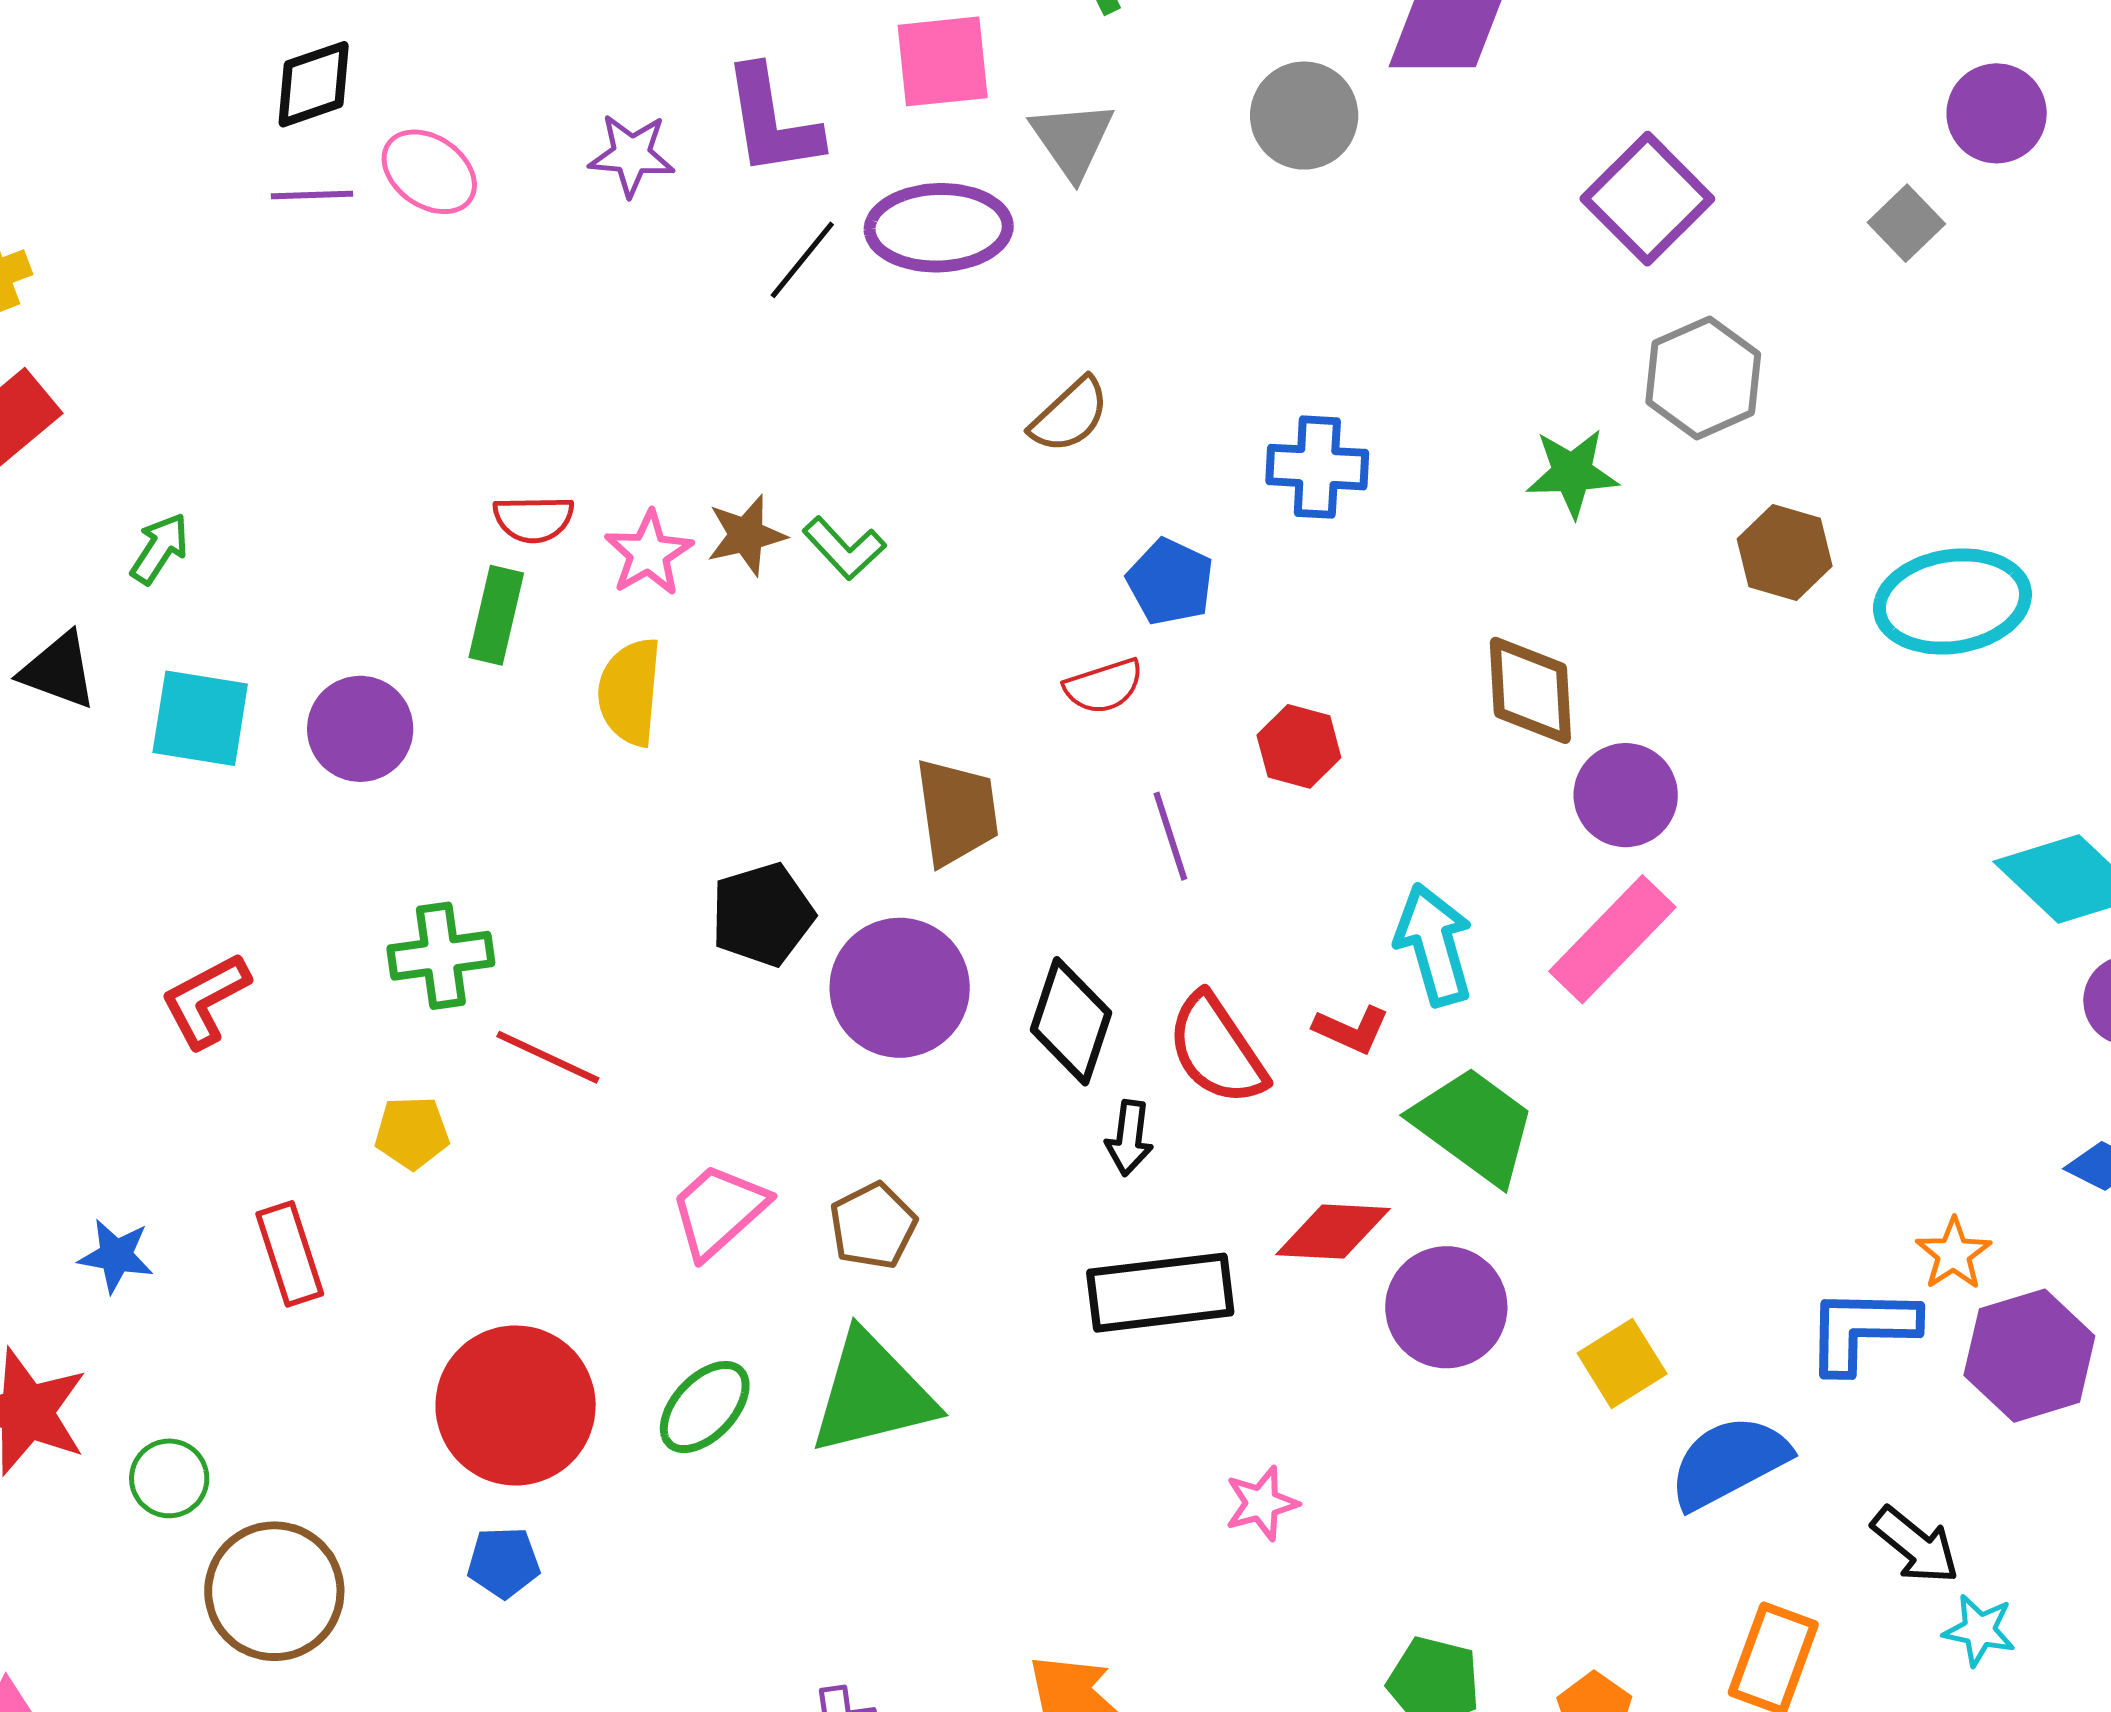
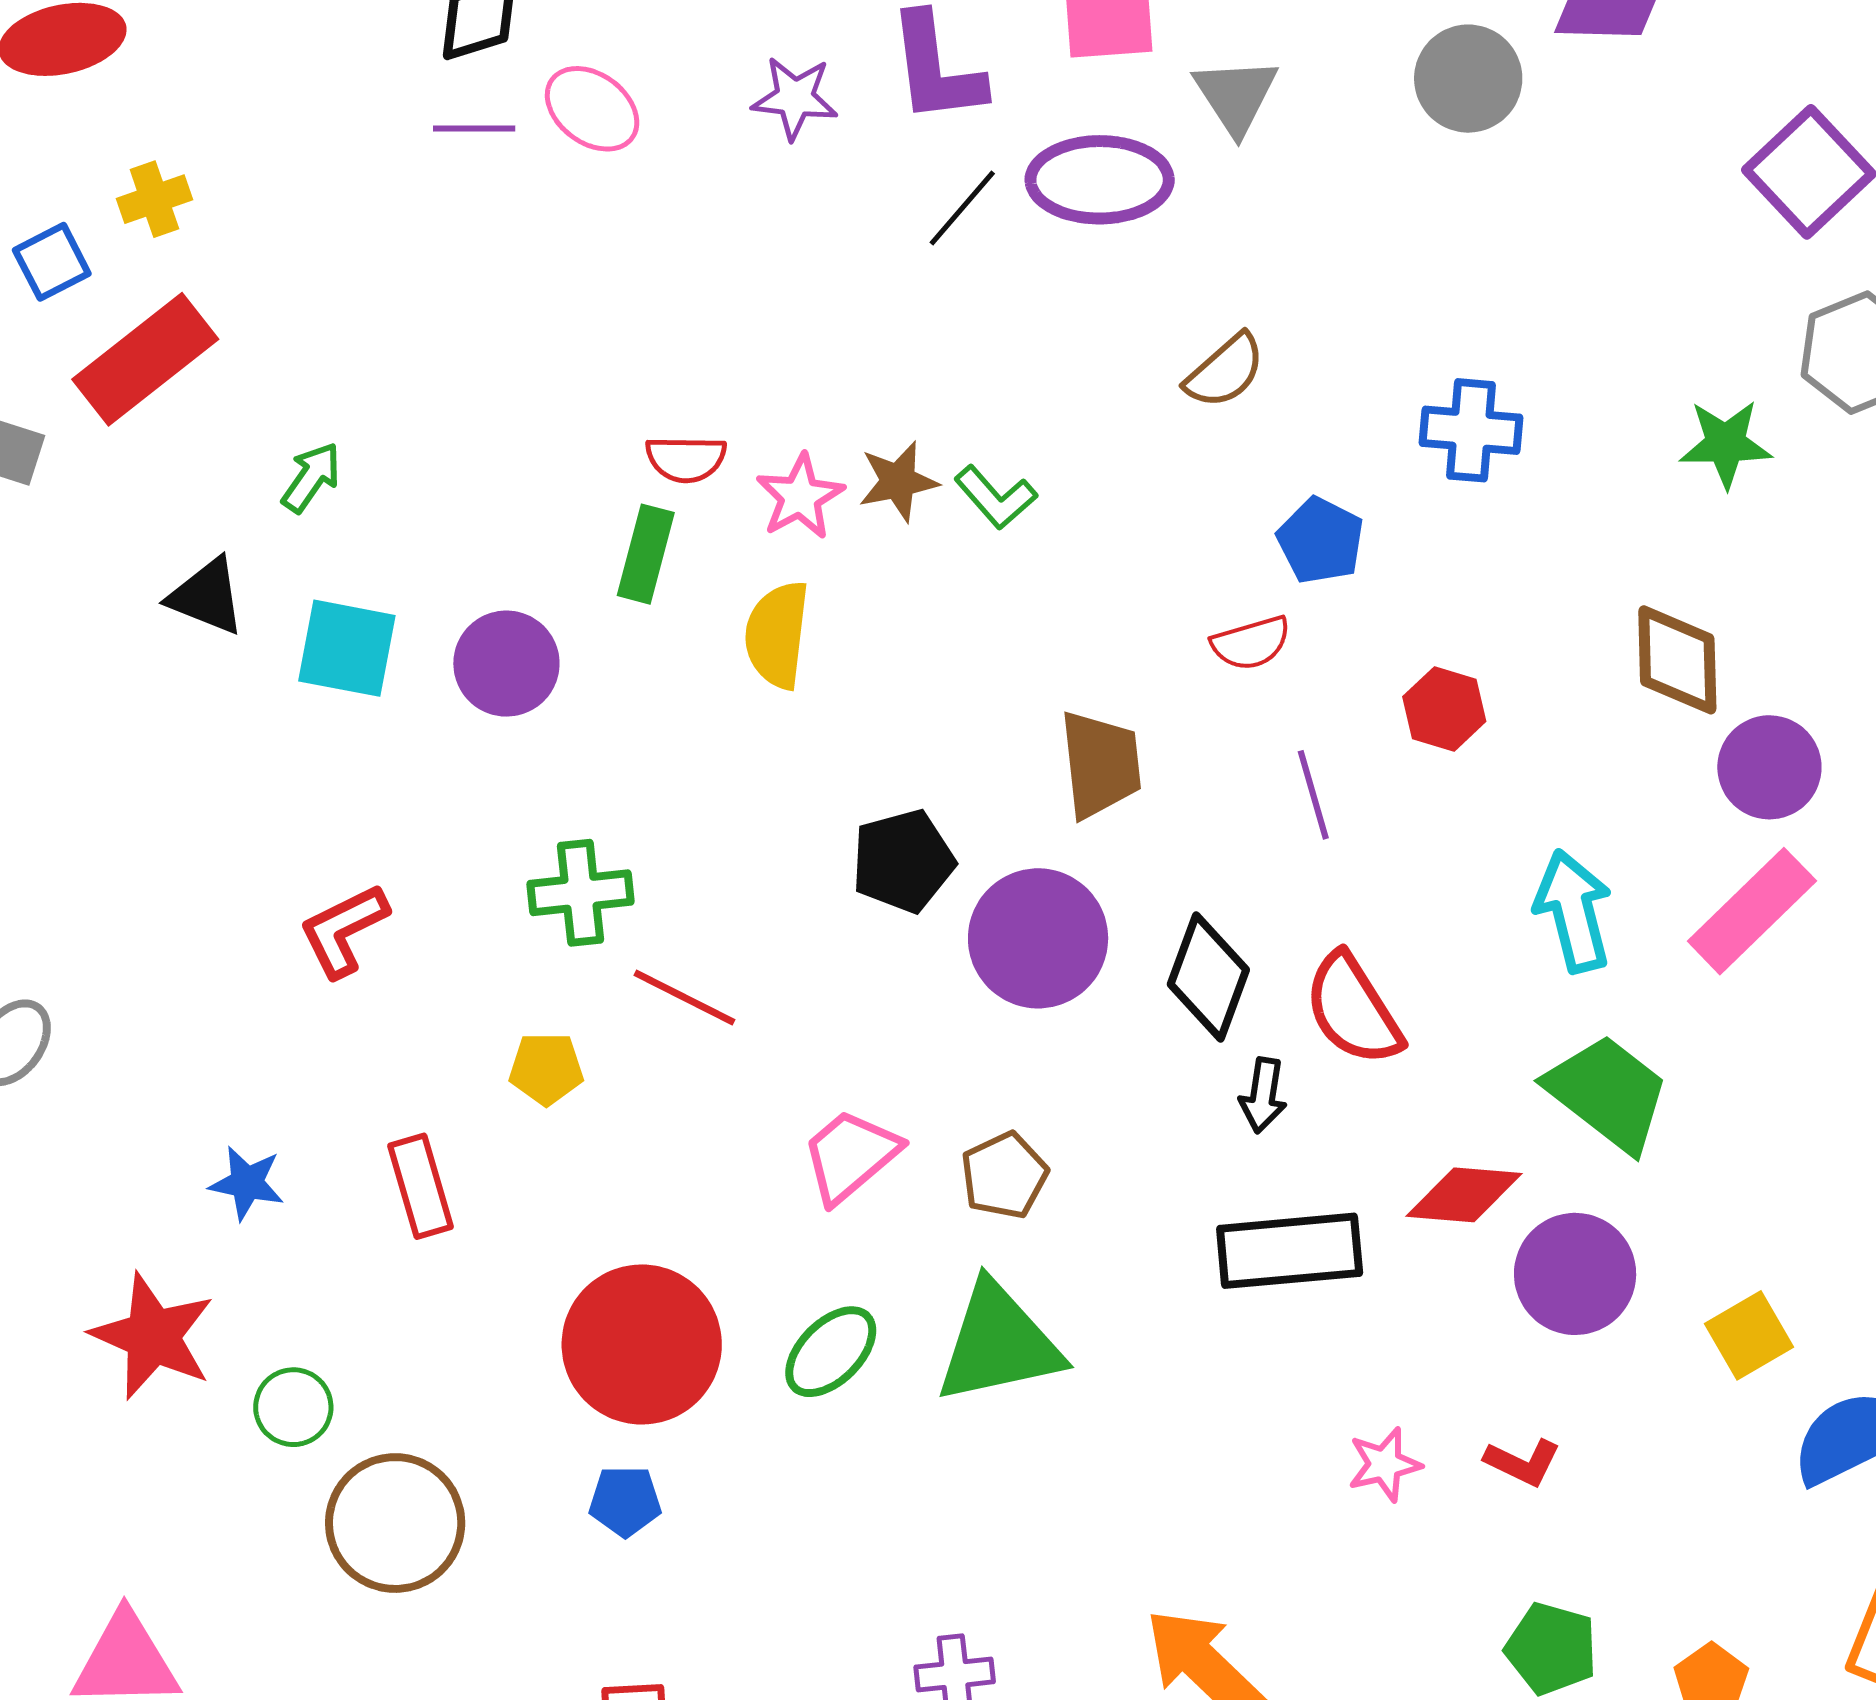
red L-shape: (1351, 1030) -> (1523, 1462), moved

